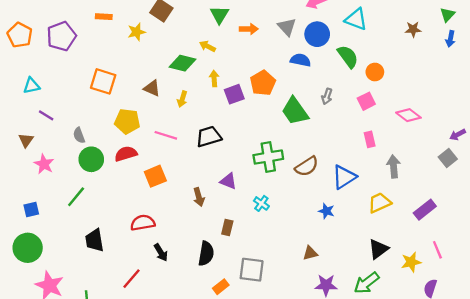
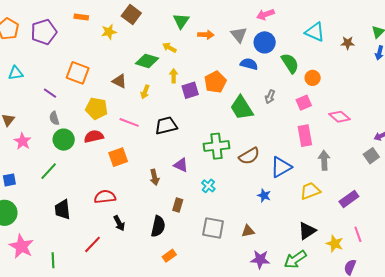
cyan triangle: (356, 19) -> (315, 32), moved
purple line: (46, 115) -> (50, 93), moved
pink rectangle: (370, 139) -> (305, 136), size x1.5
yellow star: (411, 262) -> (335, 244), turned 30
gray square: (252, 270) -> (213, 228), moved

